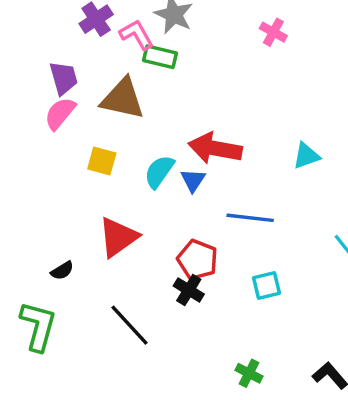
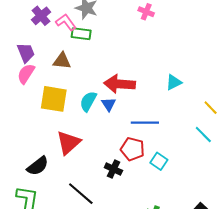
brown triangle: (123, 99) -> (62, 61), size x0.7
yellow square: (102, 161) -> (54, 99), size x1.6
red pentagon: (197, 260) -> (132, 149), moved
black semicircle: (62, 271) -> (38, 166), size x1.6
cyan square: (267, 285) -> (159, 161), turned -36

